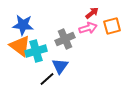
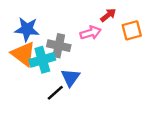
pink arrow: (88, 28) -> (91, 33), moved
gray cross: (65, 39) -> (59, 46), moved, turned 36

